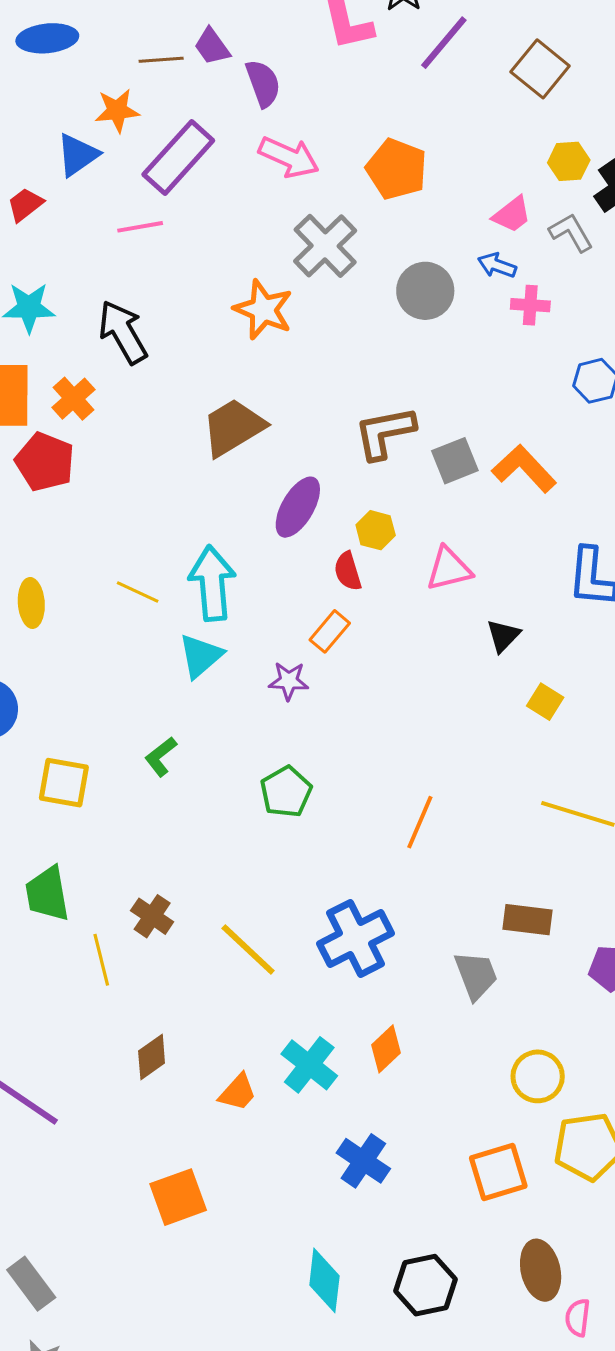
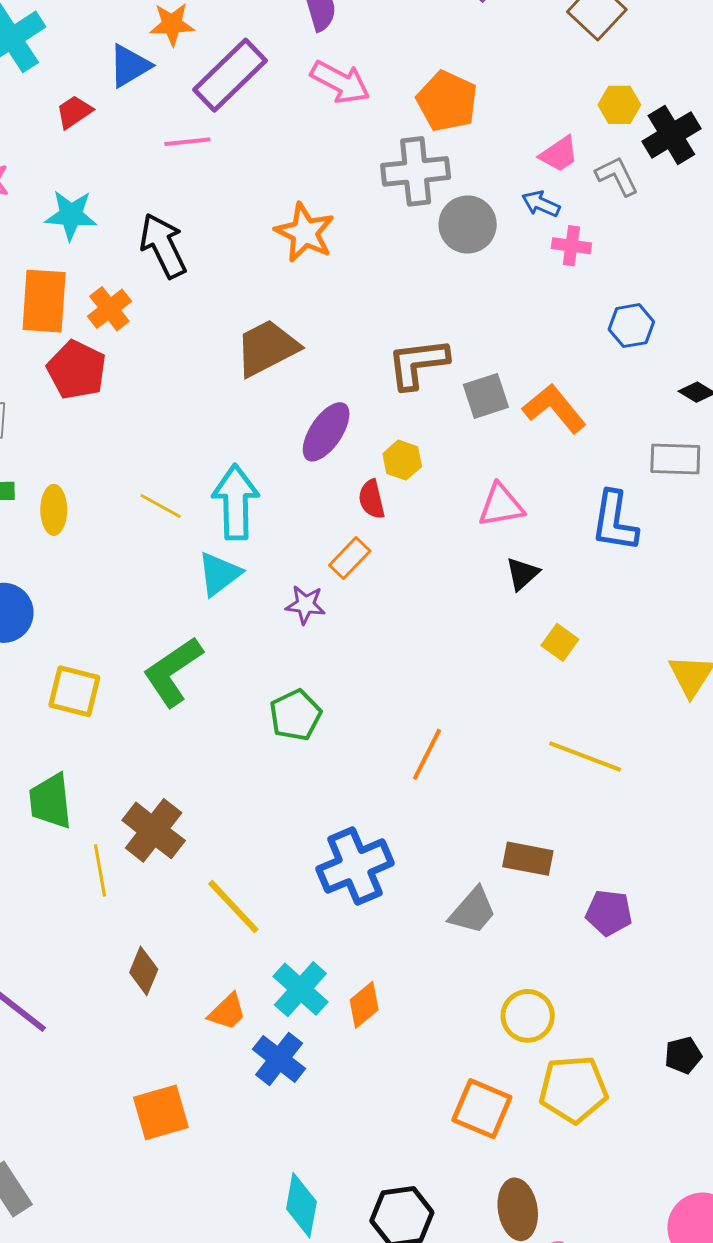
gray cross: (325, 246) -> (416, 171), moved, turned 34
pink triangle: (449, 569) -> (501, 505), moved
green L-shape: (161, 756) -> (173, 672), size x1.8
brown cross: (152, 916) -> (154, 830), size x1.5
yellow line: (248, 950) -> (233, 907), moved
gray trapezoid: (476, 975) -> (473, 911), turned 58
orange diamond: (386, 1049) -> (364, 1005), moved
brown diamond: (152, 1057) -> (144, 971), turned -36
blue cross: (363, 1161) -> (279, 1059), moved
orange square: (498, 1172) -> (482, 1109), turned 36

